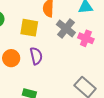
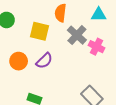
purple semicircle: (36, 56) -> (44, 61), turned 54

